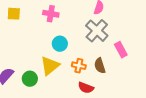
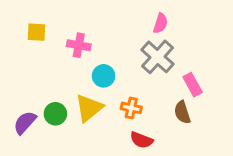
pink cross: (51, 14) -> (79, 45), moved
brown semicircle: (100, 66) -> (182, 112), moved
green circle: (30, 79) -> (55, 114), moved

